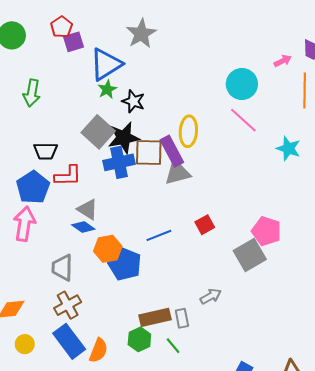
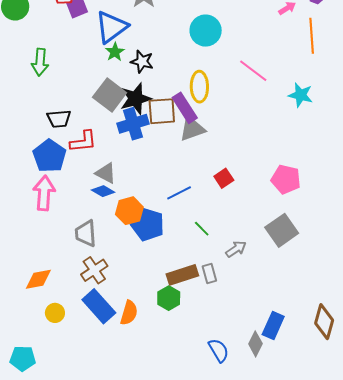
cyan circle: (242, 84) -> (206, 31), moved
gray square: (250, 255) -> (282, 230), moved
green line: (173, 346) -> (202, 229), moved

